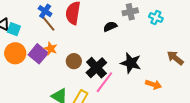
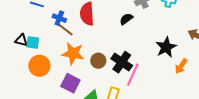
orange star: (51, 49) -> (73, 53), size x1.6
purple square: (38, 54) -> (70, 83), moved
black star: (131, 63) -> (166, 47), moved, turned -30
orange arrow: (153, 84) -> (181, 66), turned 119

